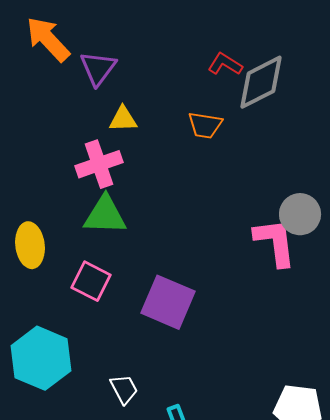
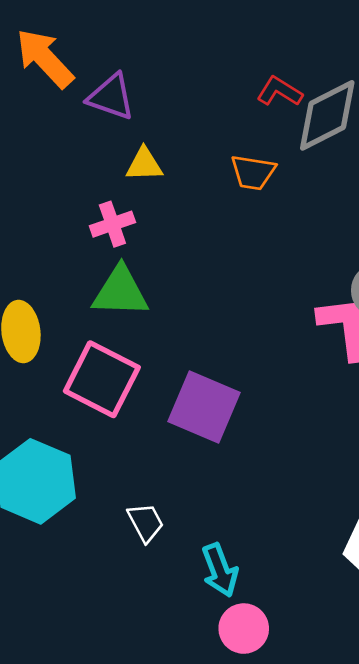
purple triangle: (98, 68) -> (111, 97), turned -48
pink cross: (99, 164) -> (112, 224), size x0.7
pink square: (91, 281) -> (102, 379), size x1.4

